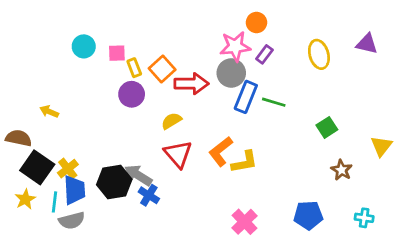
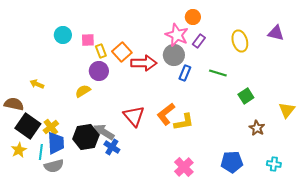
pink star: (235, 46) -> (177, 35), turned 30
blue rectangle: (246, 97) -> (185, 73), size x0.7
green line: (274, 102) -> (218, 73), moved
yellow semicircle: (171, 121) -> (83, 91), moved

